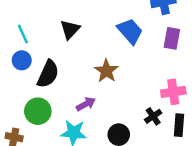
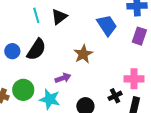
cyan line: (23, 34) -> (36, 15), moved
blue circle: (22, 60) -> (12, 51), moved
green circle: (38, 111) -> (23, 90), moved

